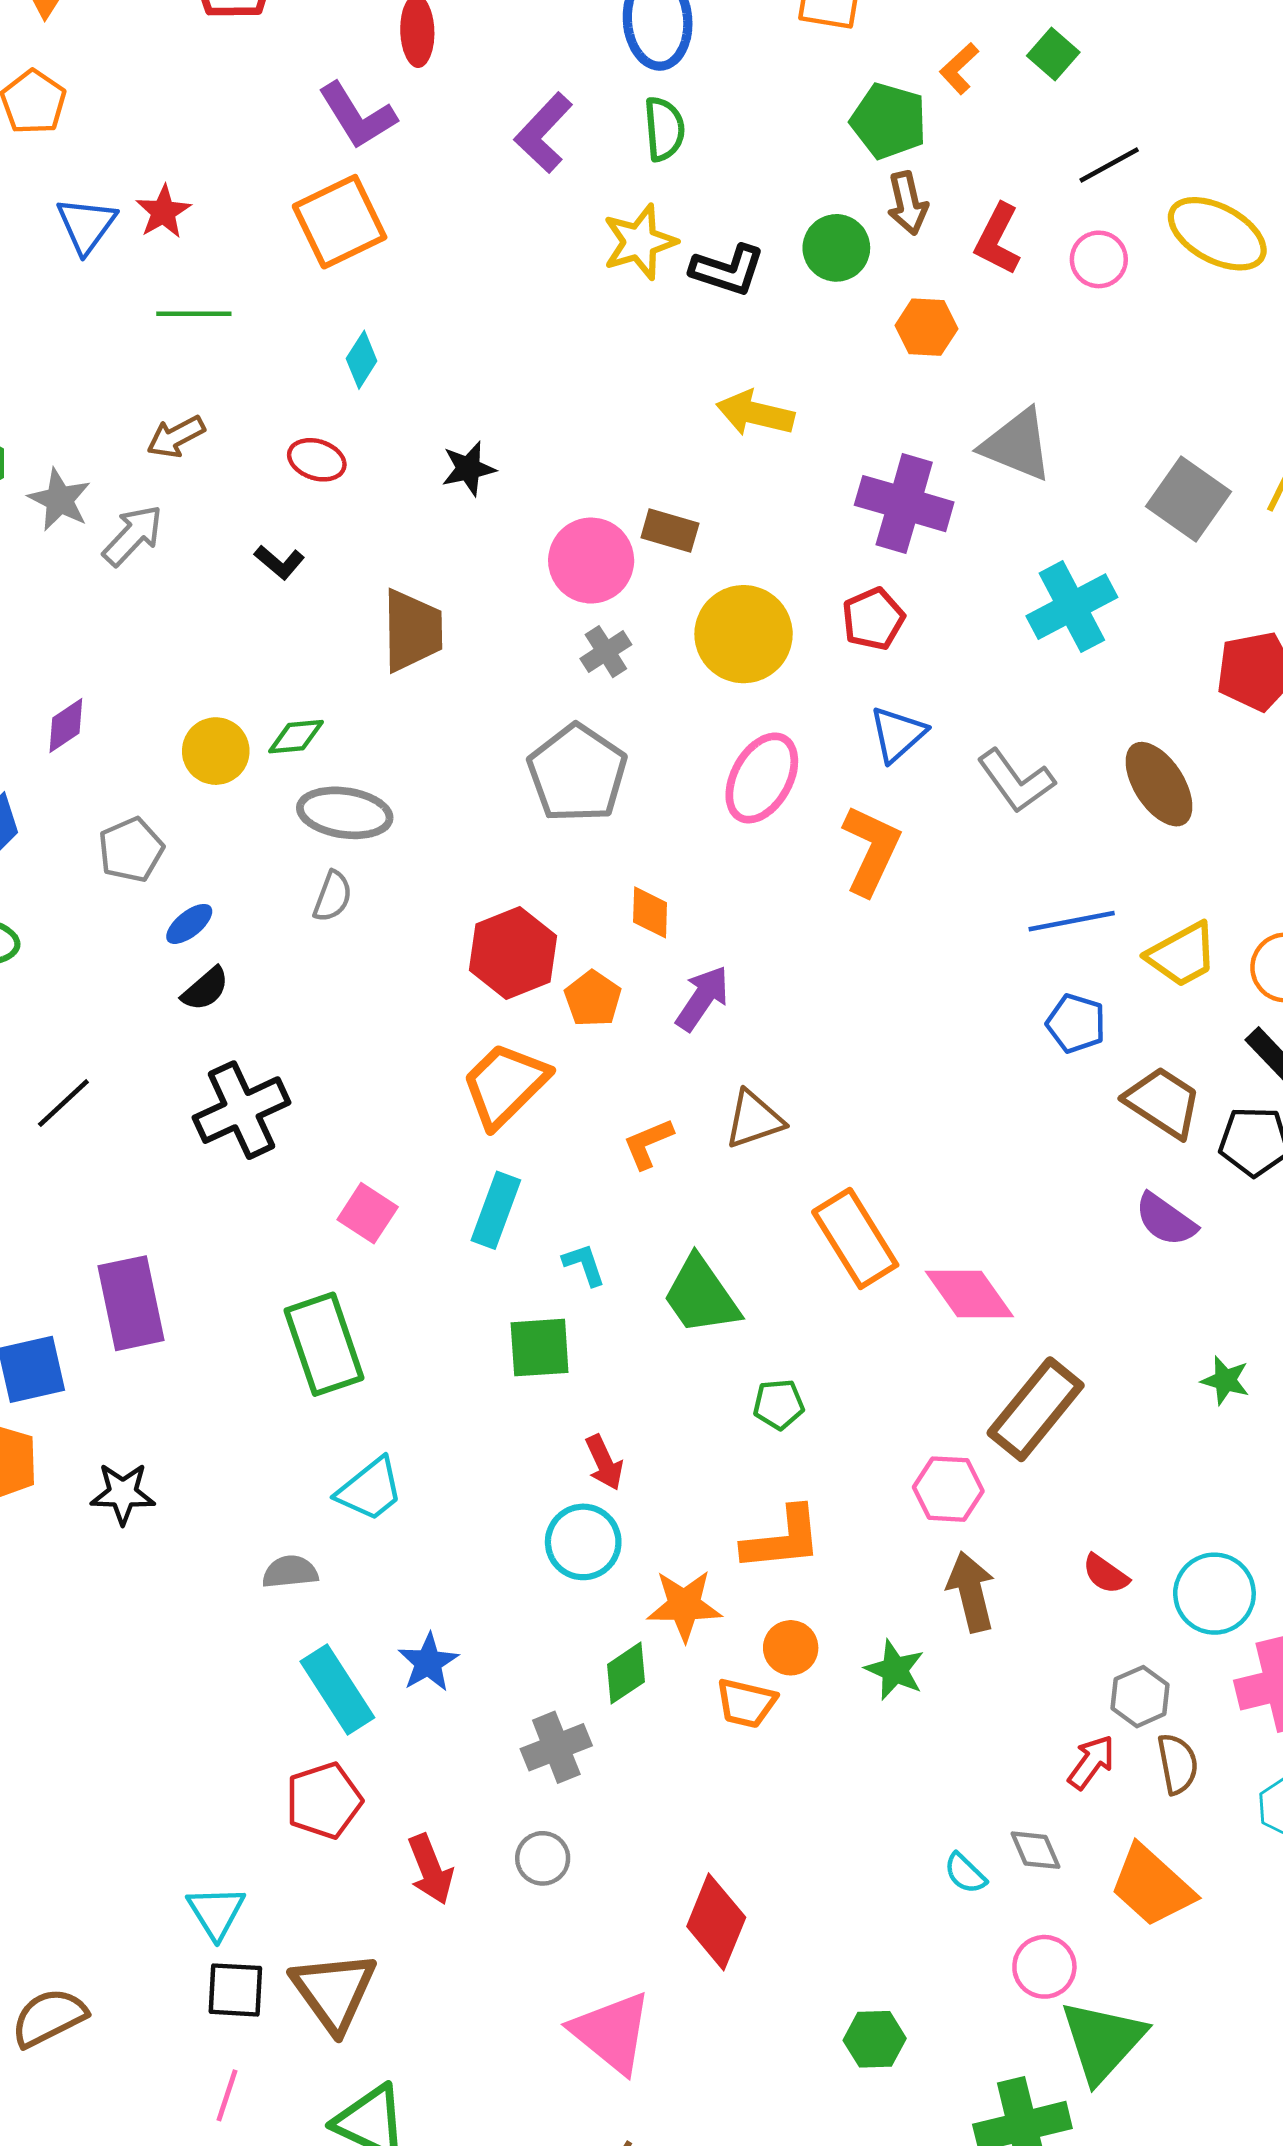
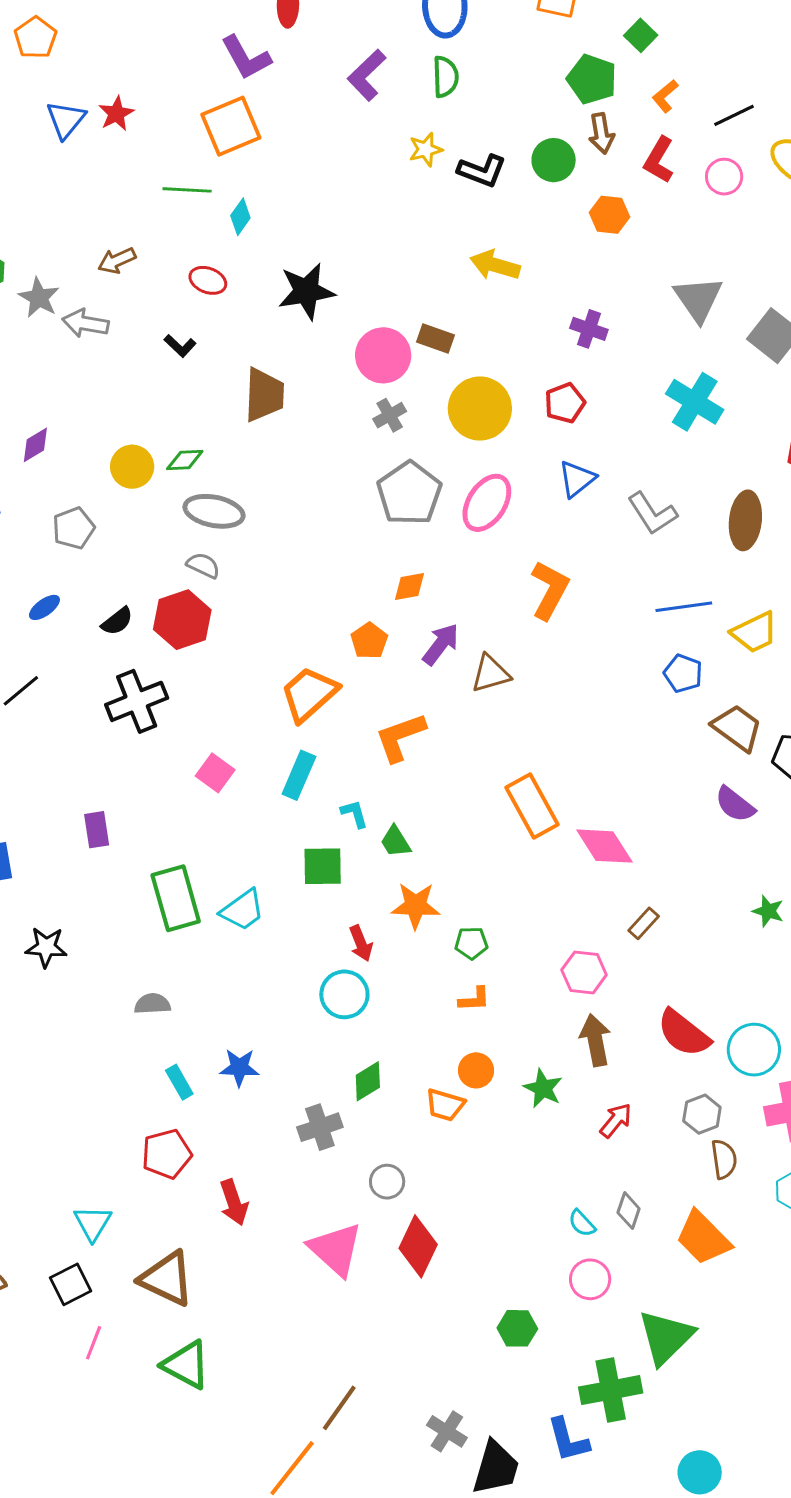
green square: (1053, 54) -> (641, 35), moved
orange L-shape: (959, 68) -> (665, 96), moved
yellow star: (640, 242) -> (426, 149), size x0.7
green line: (194, 314) -> (187, 190), moved
gray triangle: (1017, 445) -> (698, 299), moved, turned 30
black star: (468, 469) -> (306, 291), size x1.6
purple cross: (904, 504) -> (589, 329), size x0.6
gray arrow: (133, 535) -> (85, 323), turned -126
cyan cross: (1072, 607) -> (695, 402), turned -34
gray pentagon: (577, 773) -> (409, 493), moved
brown ellipse: (1159, 784) -> (745, 520), turned 36
orange L-shape: (871, 850) -> (550, 590), moved
gray semicircle: (333, 896) -> (203, 565), turned -88
orange diamond: (650, 912) -> (409, 587), turned 75
blue ellipse: (189, 924) -> (44, 607), moved
red hexagon: (513, 953) -> (182, 620), moved
brown triangle: (754, 1119) -> (491, 674), moved
orange L-shape: (648, 1143) -> (400, 737), size x1.5
green trapezoid: (701, 1296) -> (396, 842), moved, size x0.6
purple rectangle: (131, 1303) -> (97, 830), moved, size x0.6
green rectangle: (324, 1344) -> (176, 898), moved
green pentagon: (779, 1404) -> (471, 943), moved
brown rectangle: (1036, 1409) -> (644, 923), size x0.5
cyan trapezoid: (370, 1490) -> (243, 910), moved
orange L-shape: (782, 1539) -> (474, 999), size x0.6
red semicircle: (1106, 1574) -> (684, 1033), size x1.8
orange star: (684, 1605) -> (416, 906), moved
blue star: (428, 1662) -> (239, 1068), turned 30
cyan rectangle: (337, 1690) -> (179, 1082), size x0.6
red arrow: (1091, 1762) -> (616, 1120), moved
gray diamond: (1035, 1850) -> (629, 1211), turned 39
gray circle: (543, 1858) -> (387, 1182), moved
pink circle: (1044, 1967) -> (590, 1279), moved
black square: (235, 1990) -> (71, 1284), moved, turned -33
brown triangle: (334, 1991) -> (167, 1279), turned -32
pink triangle: (612, 2032) -> (336, 1249), moved

